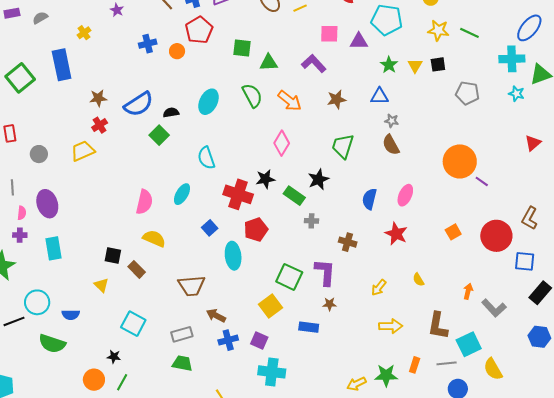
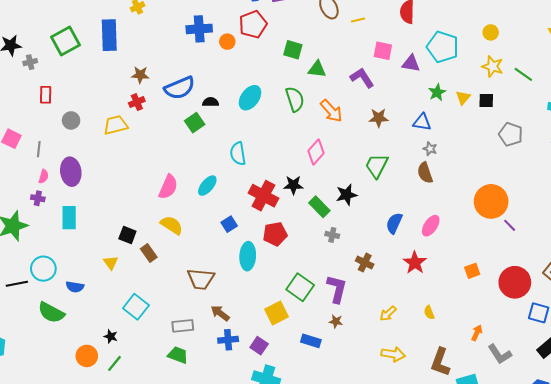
blue cross: (148, 44) -> (199, 29), size x1.4

